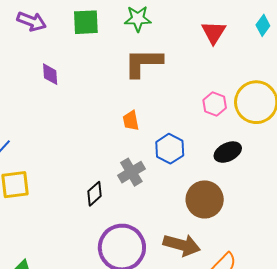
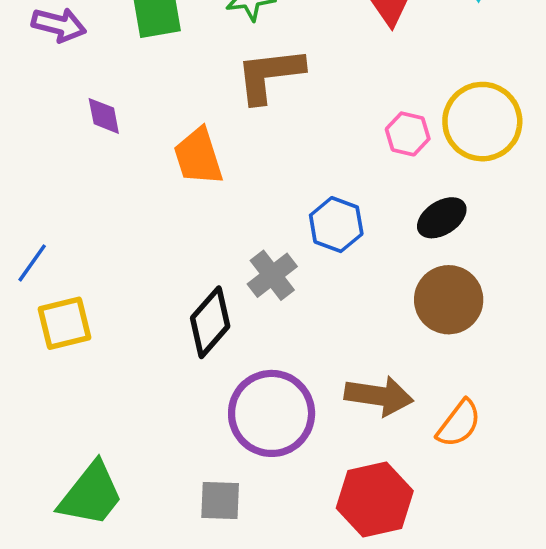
orange trapezoid: (131, 121) -> (198, 156), moved, size x1.6
black diamond: (94, 194) -> (210, 322), size x1.5
brown circle: (205, 199) -> (449, 300), moved

